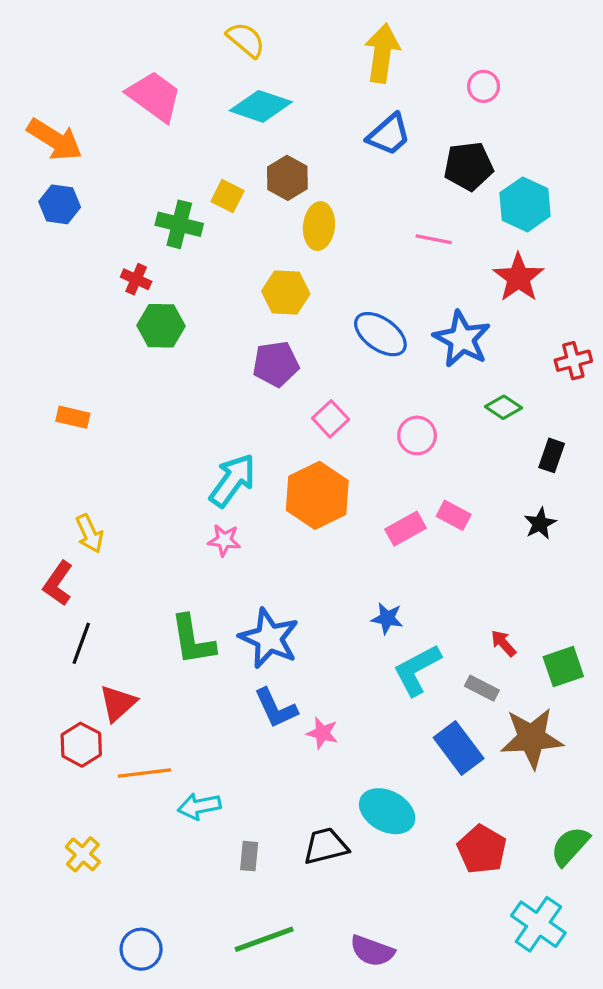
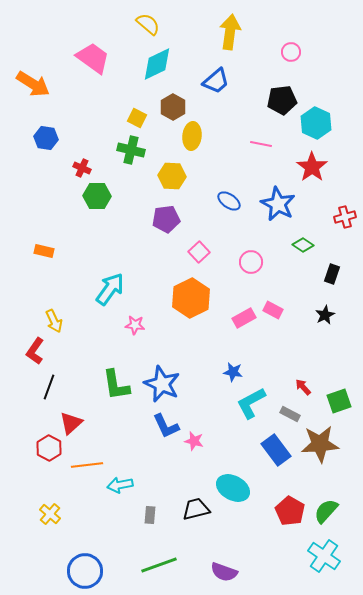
cyan diamond: (261, 106) -> (157, 64), turned -45
blue trapezoid: (389, 135) -> (216, 81), moved
blue hexagon: (60, 204) -> (46, 138), moved
green cross: (179, 224) -> (131, 150), moved
blue ellipse: (380, 334) -> (229, 201), size x0.7
cyan arrow: (233, 480) -> (110, 289), moved
green semicircle: (570, 846) -> (326, 511), moved
blue circle: (141, 949) -> (85, 571), size x1.4

